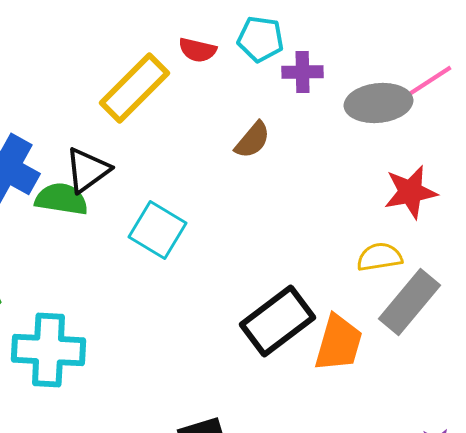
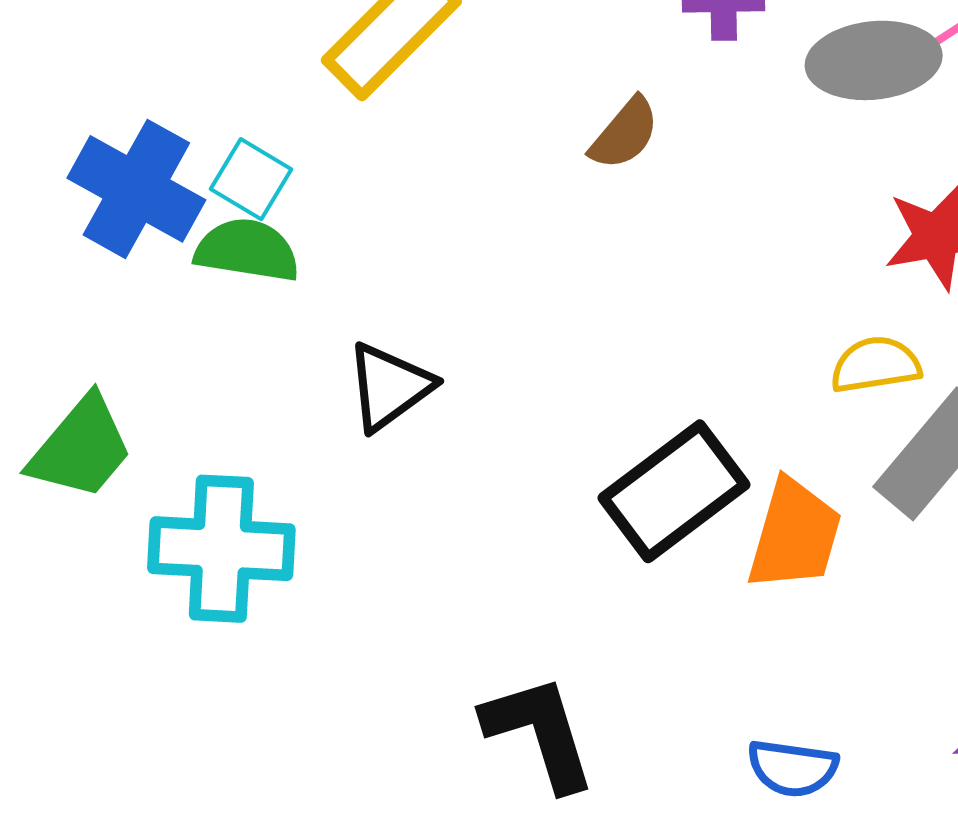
black triangle: (88, 170) -> (389, 387), moved
cyan square: (158, 230) -> (251, 179), moved, size x0.7

